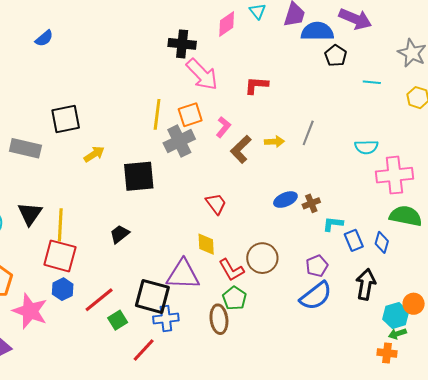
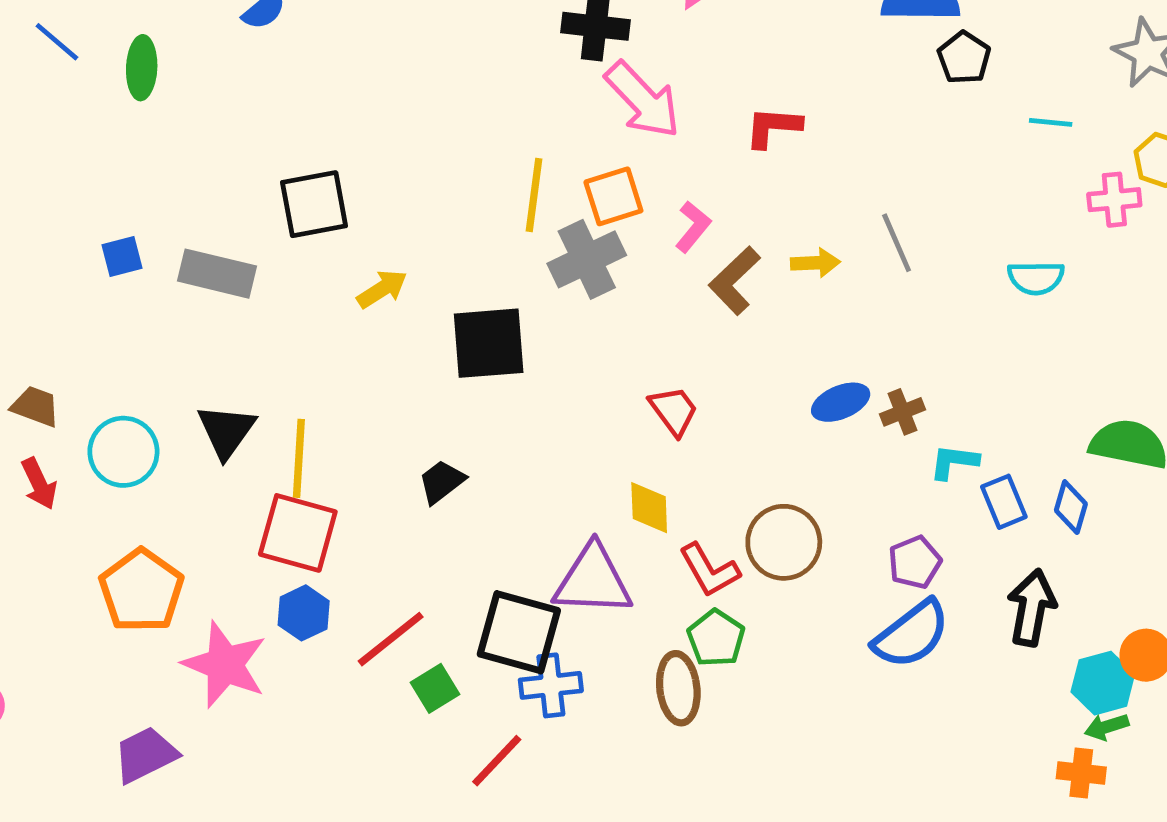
gray line: (308, 133) -> (897, 243), turned -45
pink cross: (394, 175) -> (1114, 200), moved, size x0.6

